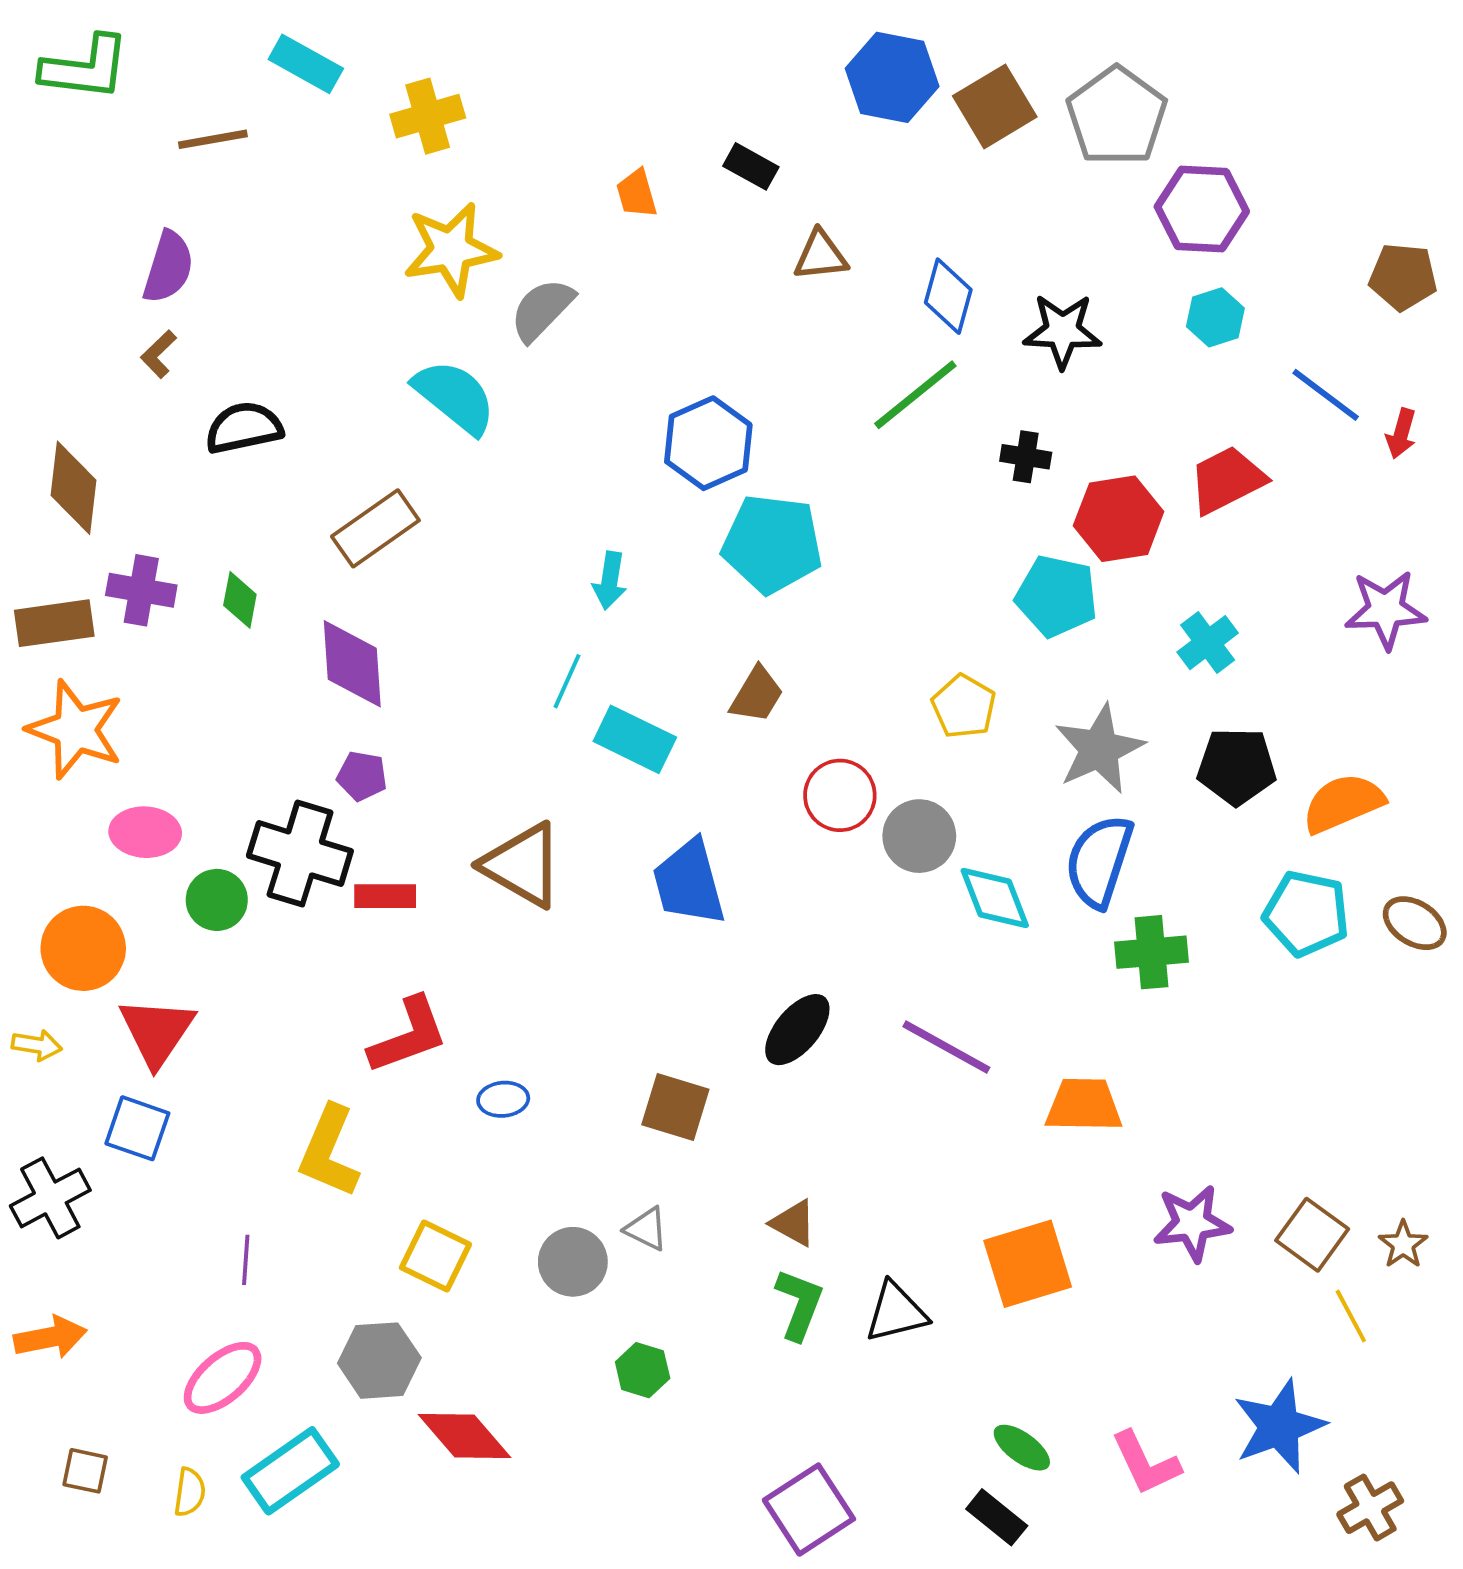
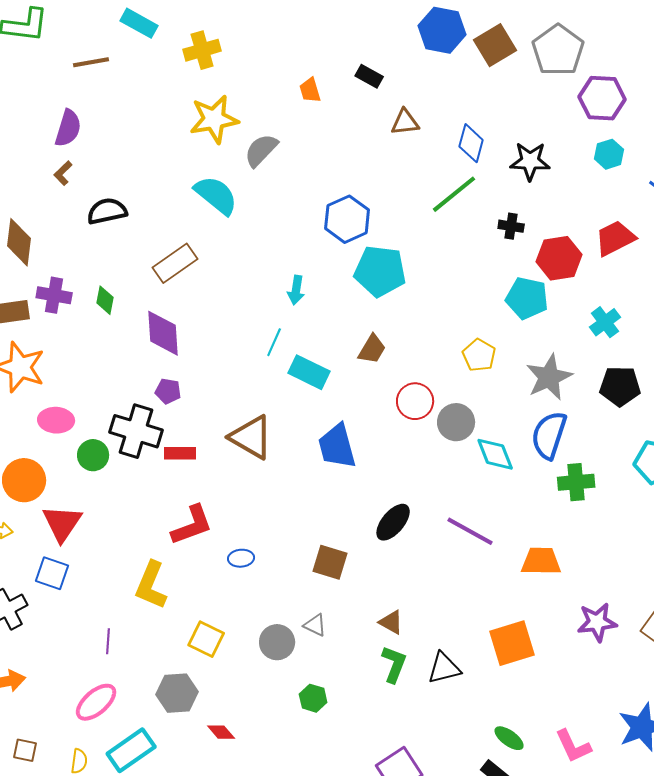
red diamond: (464, 1436) -> (221, 732), size x0.6

